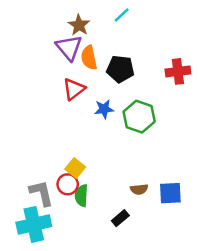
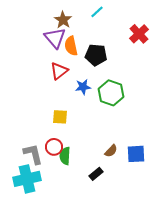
red cross: (178, 71) -> (139, 34), moved, turned -36
yellow square: (75, 168) -> (60, 117), moved, turned -35
brown semicircle: (139, 189) -> (111, 151), turned -40

